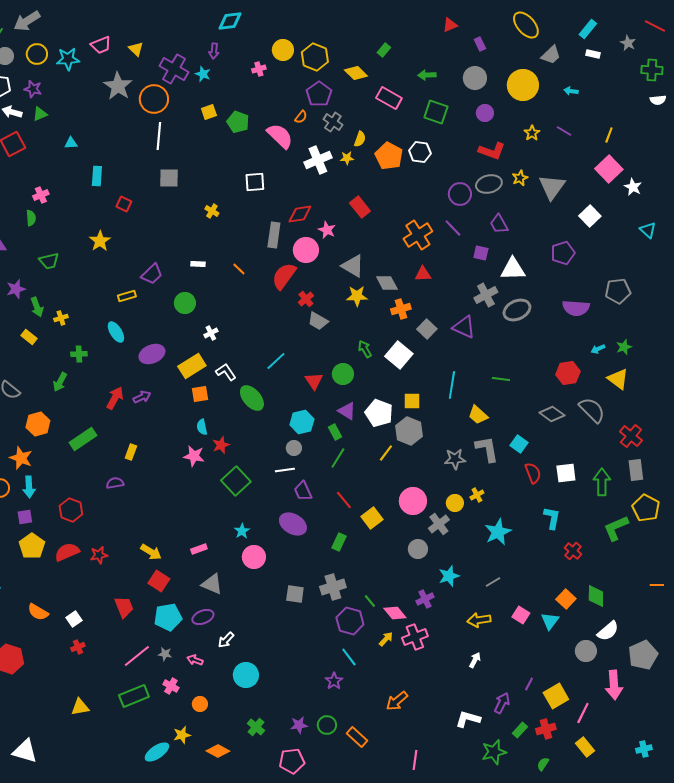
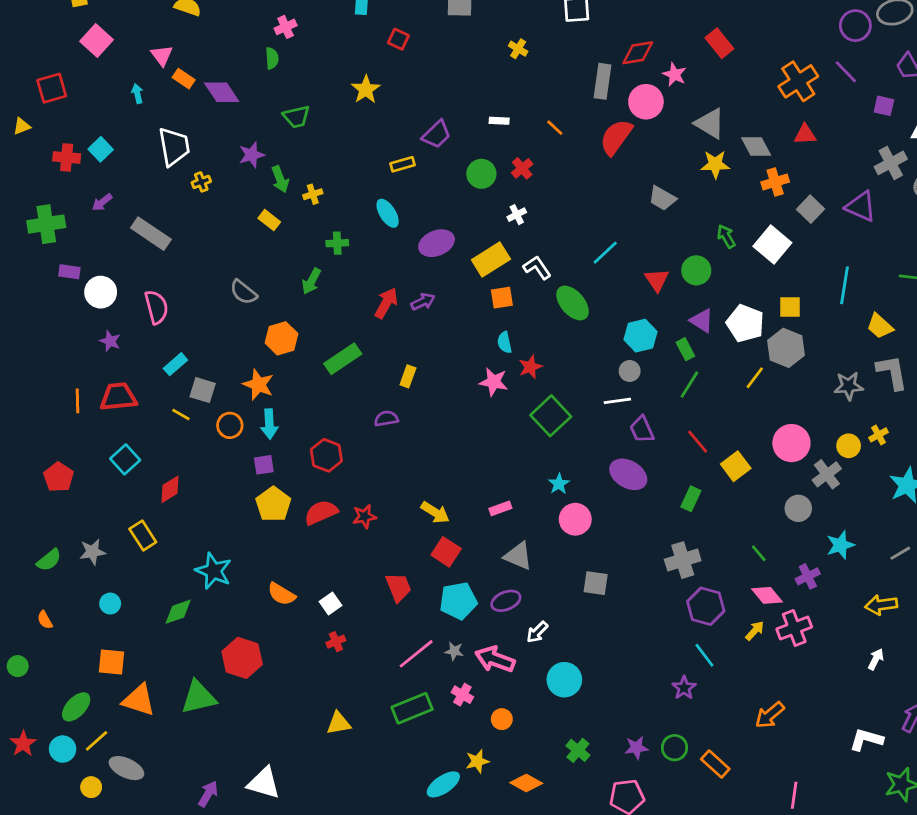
red cross: (306, 299) -> (522, 168), moved
gray square: (295, 594) -> (596, 583), moved
green line: (370, 601) -> (759, 553), moved
pink arrow: (195, 660) -> (495, 659), size x1.8

